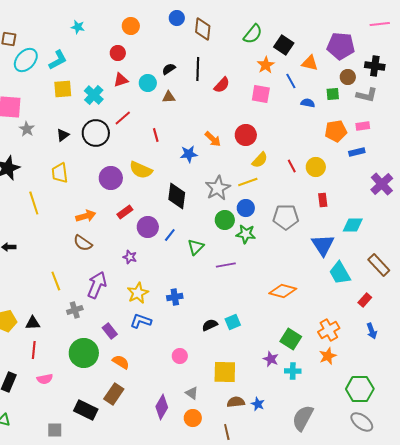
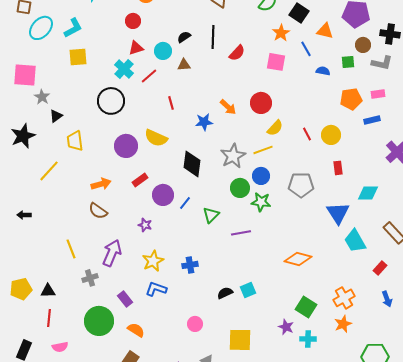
cyan cross: (94, 95) -> (124, 69), moved
red line: (123, 118) -> (149, 76), moved
black triangle: (63, 135) -> (56, 116), moved
yellow line: (34, 203) -> (49, 171), turned 60

